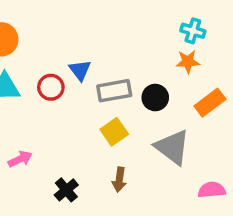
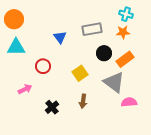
red circle: (51, 87) -> (43, 66), moved
gray rectangle: (114, 91) -> (92, 29), moved
orange rectangle: (210, 103) -> (125, 59), moved
pink semicircle: (212, 190) -> (129, 102), moved

